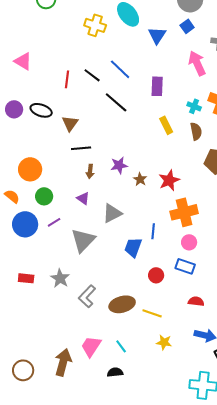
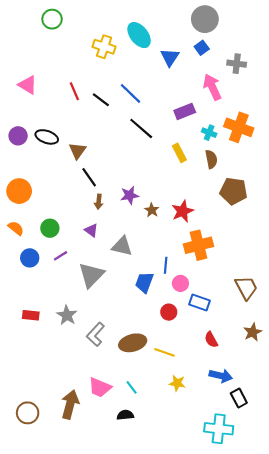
red line: (67, 79) -> (74, 91), moved, turned -30
purple rectangle: (157, 86) -> (185, 111), moved, turned 66
black line: (116, 102) -> (141, 128), moved
black line: (81, 148) -> (89, 177), turned 60
orange circle: (30, 169) -> (19, 191), moved
gray triangle: (112, 213) -> (122, 246), turned 40
blue circle: (25, 224) -> (30, 258), size x0.7
pink circle: (189, 242) -> (180, 283), moved
red semicircle: (196, 301) -> (211, 340), turned -126
pink trapezoid: (91, 346) -> (100, 387), turned -100

